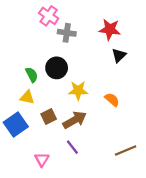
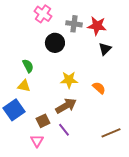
gray cross: (67, 33) -> (74, 24), moved
black circle: (57, 68) -> (55, 43), moved
brown square: (49, 117) -> (43, 121), moved

